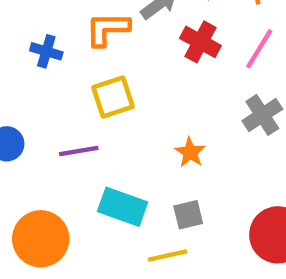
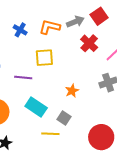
gray square: (188, 215) -> (64, 118), turned 32

